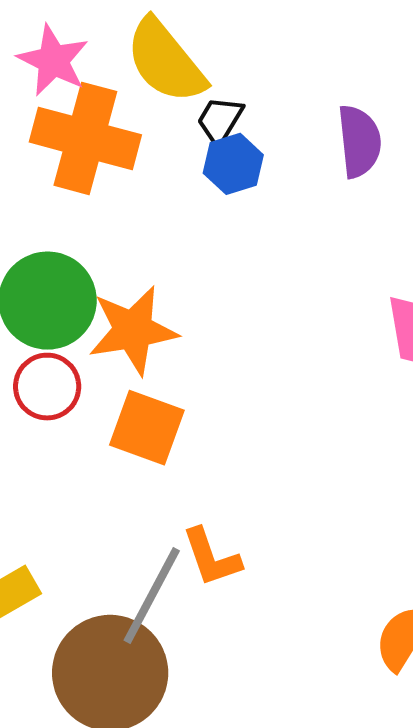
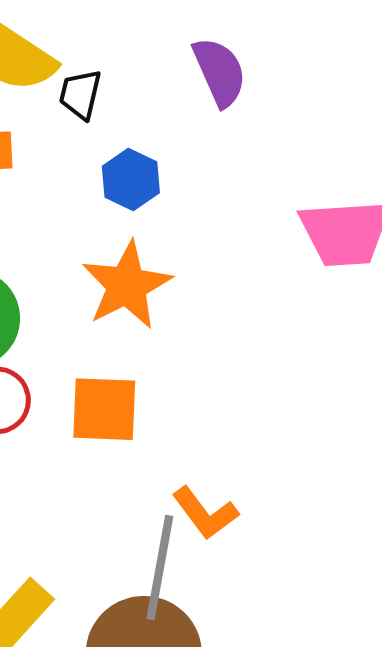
blue hexagon: (233, 164) -> (131, 180), moved
orange star: (133, 330) -> (127, 285), moved

